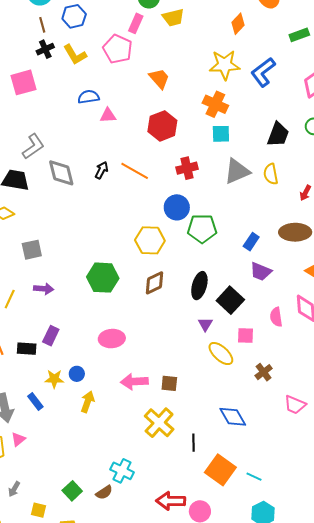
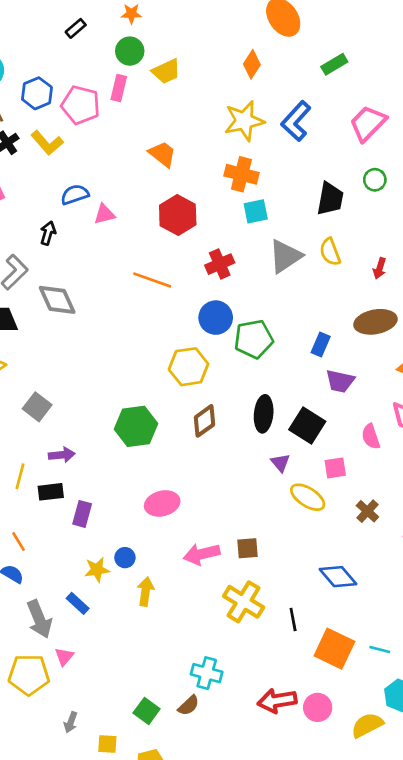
pink pentagon: (118, 49) -> (81, 105), moved
black arrow: (102, 170) -> (48, 233), moved
gray square: (32, 250) -> (37, 407), turned -30
black rectangle: (27, 349) -> (51, 492), moved

